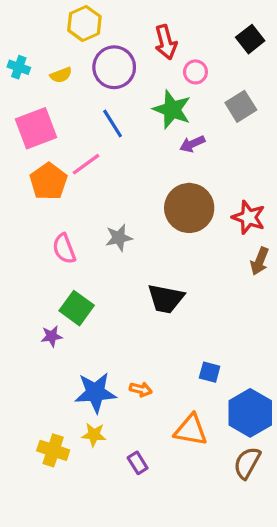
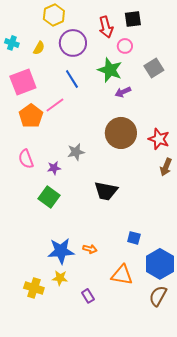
black square: (250, 39) -> (133, 19), moved, turned 30
yellow semicircle: (61, 75) -> (39, 48), turned -40
pink semicircle: (64, 249) -> (26, 159), moved
purple star: (52, 336) -> (54, 168), moved

